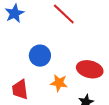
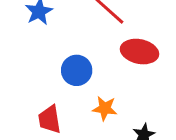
red ellipse: (90, 69) -> (140, 52), moved

